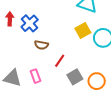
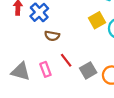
red line: (60, 61) -> (66, 60), moved, turned -72

